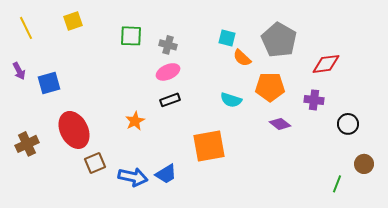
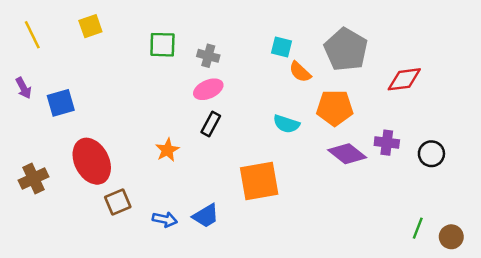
black rectangle: (170, 100) -> (211, 124), turned -42
purple cross: (314, 100) -> (387, 143), moved
purple diamond: (280, 124) -> (347, 154), size x1.4
brown circle: (364, 164) -> (451, 237), moved
blue arrow: (133, 177) -> (165, 219), size x0.7

